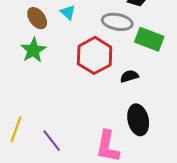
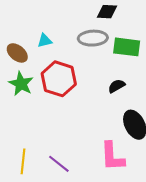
cyan triangle: (68, 12) -> (45, 41), turned -42
red hexagon: (95, 55) -> (59, 79), moved

